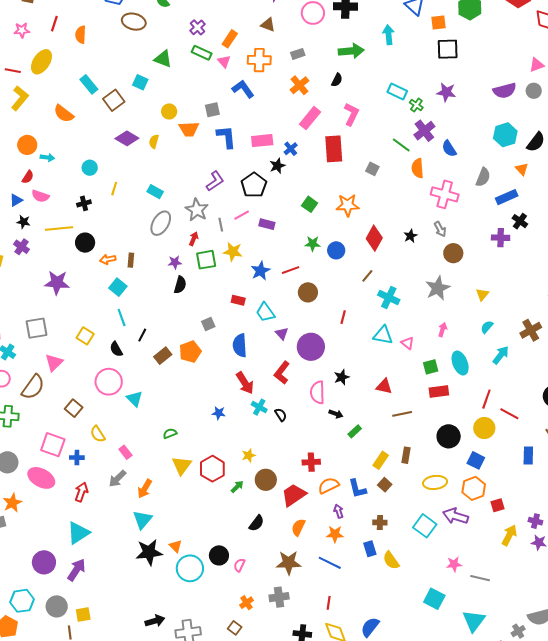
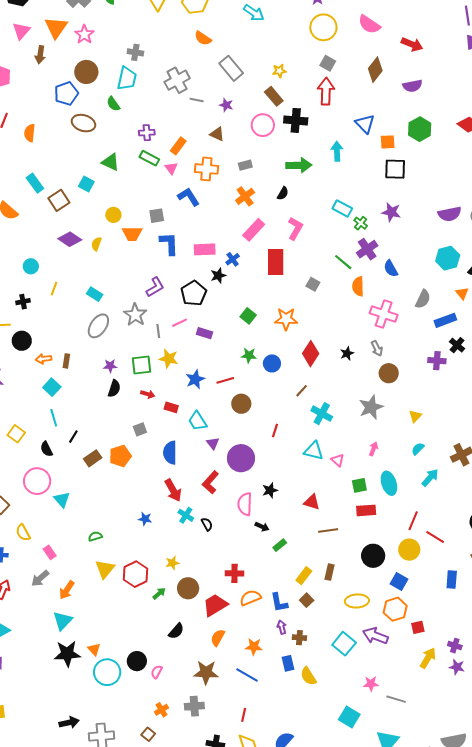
purple cross: (198, 27) -> (147, 133), turned 35
red arrow: (194, 239) -> (148, 394), moved, turned 80
purple arrow: (339, 511) -> (282, 627), moved

